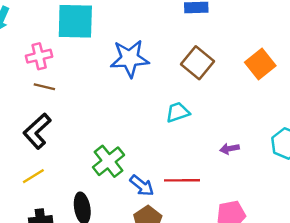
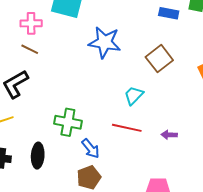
cyan trapezoid: (178, 112) -> (134, 95), turned -40
green cross: (108, 161) -> (68, 122), turned 36
red line: (182, 180) -> (127, 128), moved

